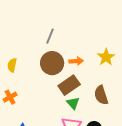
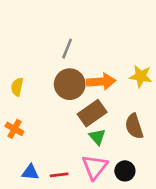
yellow star: (106, 57) -> (141, 76), turned -30
orange arrow: (76, 61) -> (101, 82), size x1.5
orange cross: (10, 97) -> (14, 129), turned -32

